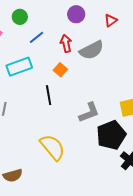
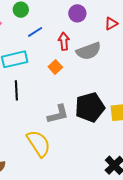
black line: (49, 95) -> (16, 90), moved
gray L-shape: (89, 112) -> (58, 114), moved
black pentagon: (111, 135) -> (90, 107), moved

